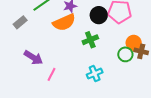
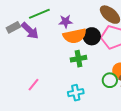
orange semicircle: (64, 22) -> (75, 36), moved
purple arrow: (33, 58) -> (30, 31), moved

